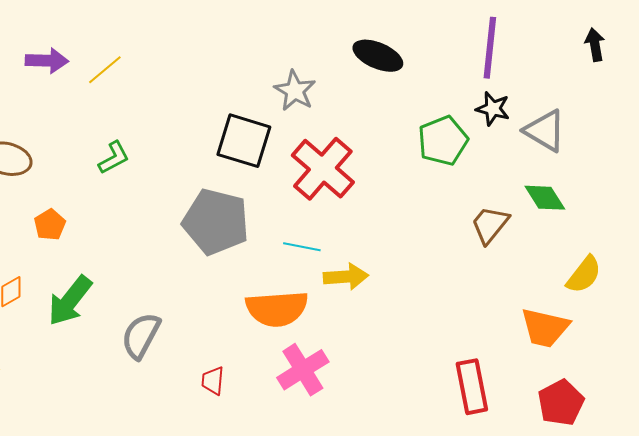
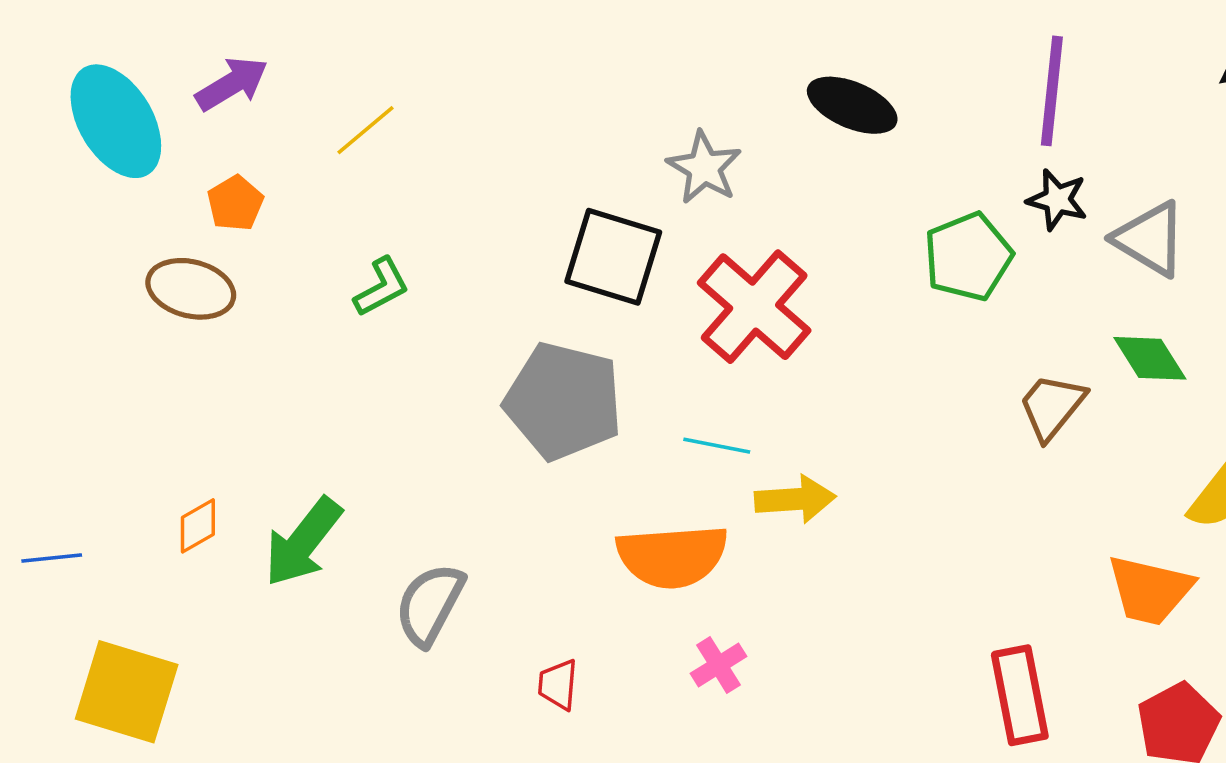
purple arrow: (47, 61) -> (232, 84), moved, turned -33
orange pentagon: (50, 225) -> (235, 203), moved
pink cross: (303, 370) -> (718, 665), size x0.6

